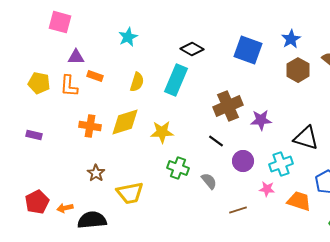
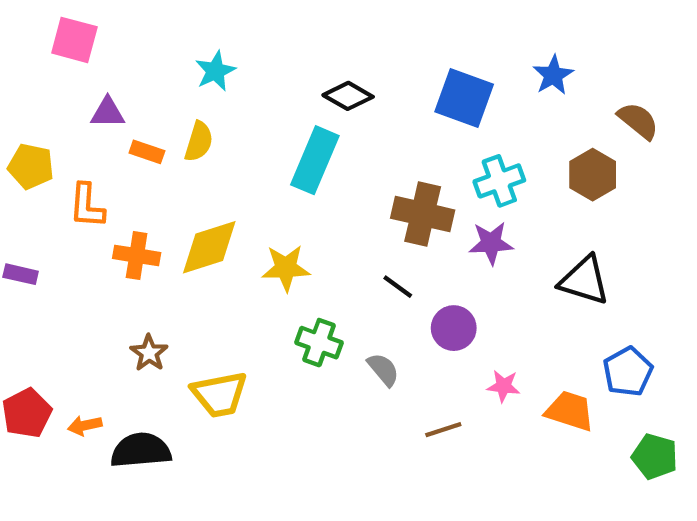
brown hexagon: (298, 70) -> (593, 175), moved
yellow semicircle: (137, 82) -> (199, 142), moved
orange L-shape: (69, 86) -> (87, 206), moved
brown cross: (228, 106) -> (423, 214), turned 36
cyan cross: (281, 164) -> (499, 181), moved

